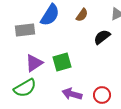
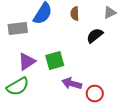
brown semicircle: (82, 15) -> (75, 14), turned 144
purple arrow: (72, 94) -> (72, 84), moved

